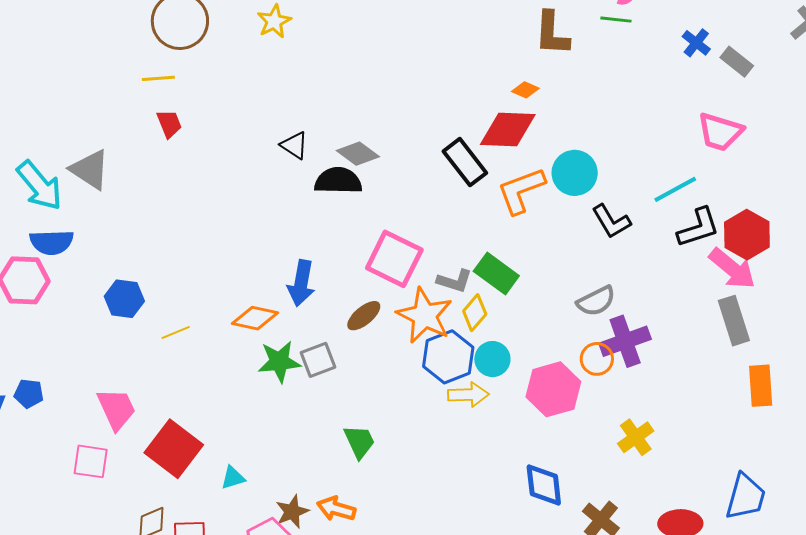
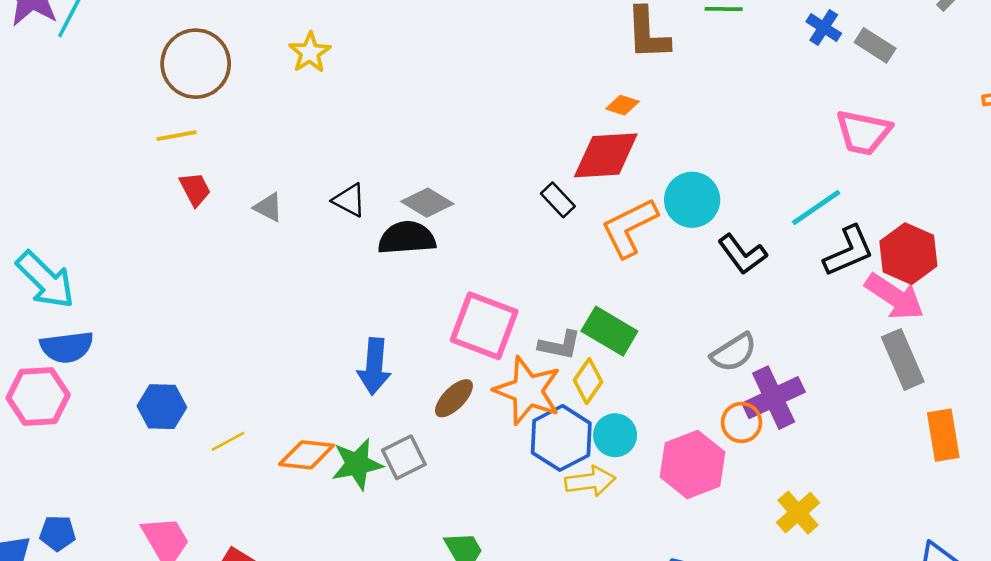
black rectangle: (465, 162) -> (558, 200), size x0.6
gray triangle: (90, 169) -> (268, 207), moved, size x0.6
orange diamond: (255, 318) -> (306, 455), moved

